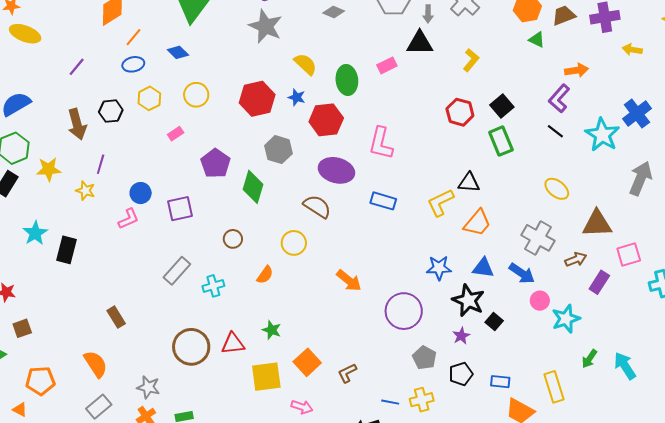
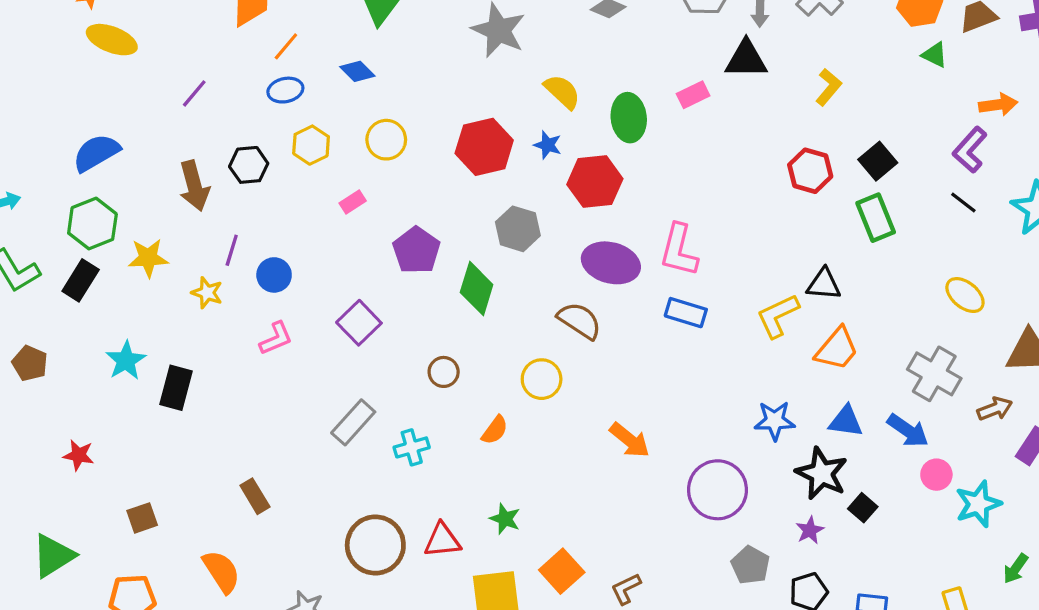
pink L-shape: (381, 143) -> (679, 250), moved
blue circle: (141, 193) -> (274, 275), moved
purple square: (180, 209) -> (359, 323), turned -32
brown square: (22, 328) -> (142, 518), moved

